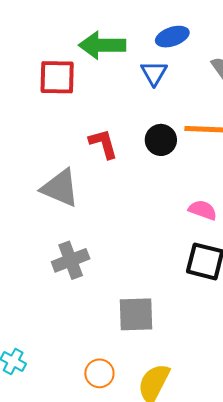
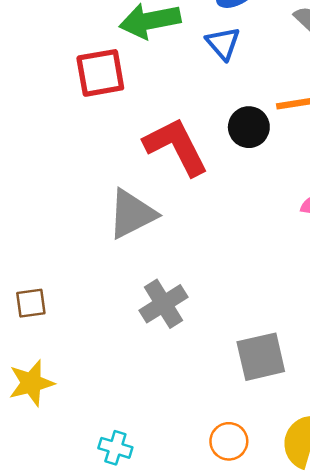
red L-shape: (103, 144) -> (176, 146), size x1.6
gray triangle: (60, 188) -> (132, 214), turned -39

